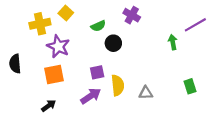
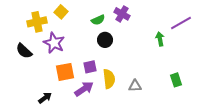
green semicircle: (98, 26) -> (98, 20), moved
black semicircle: (15, 64) -> (24, 51), moved, turned -42
orange square: (54, 74) -> (65, 72), moved

